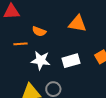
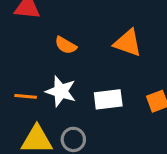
orange line: (20, 44) -> (26, 96), moved

